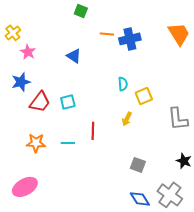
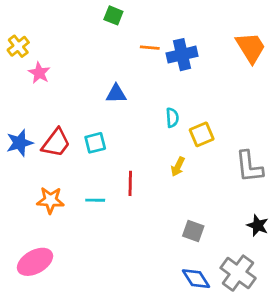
blue triangle: (74, 56) -> (116, 94), moved, turned -35
blue star: (21, 82) -> (20, 143), moved

